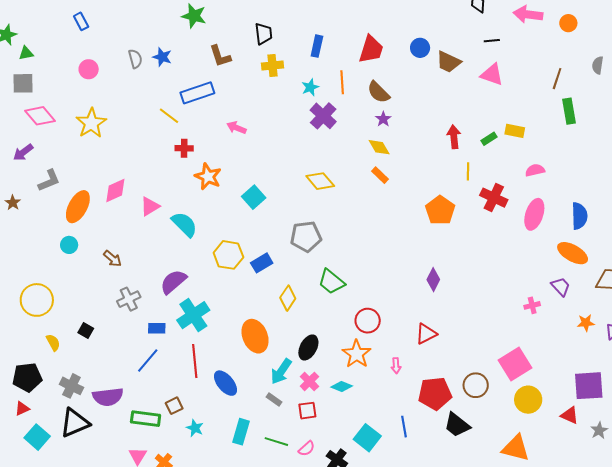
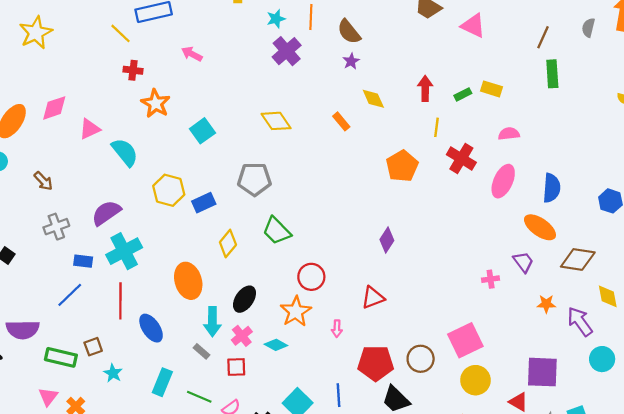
yellow diamond: (379, 147) -> (373, 99), moved
cyan arrow: (281, 371) -> (212, 322), turned -40

